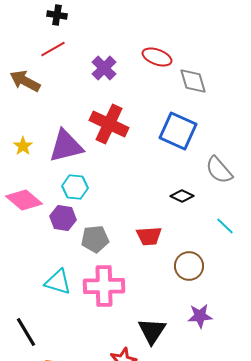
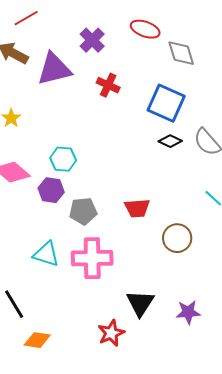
red line: (53, 49) -> (26, 18), moved
red cross: (109, 124) -> (108, 85), moved, size x0.6
purple triangle: (66, 146) -> (54, 69), moved
black diamond: (182, 196) -> (170, 141), moved
purple star: (200, 316) -> (188, 312), moved

